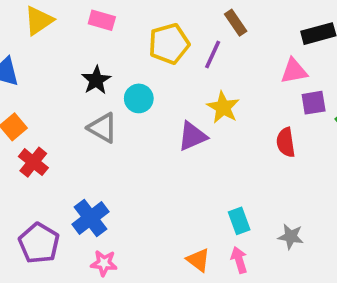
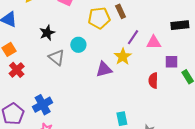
brown rectangle: (236, 23) -> (121, 11), moved
purple line: (213, 55) -> (133, 37), moved
pink triangle: (294, 71) -> (154, 42), moved
black star: (96, 80) -> (47, 33), moved

